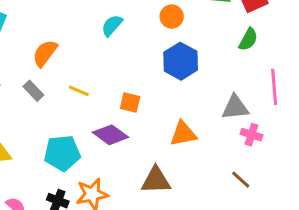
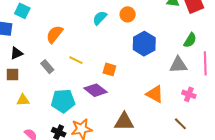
orange circle: (172, 17) -> (128, 14), moved
green semicircle: (248, 39) -> (190, 40), moved
gray rectangle: (33, 91) -> (47, 67), moved
gray triangle: (235, 107) -> (178, 65), moved
orange triangle: (183, 134) -> (155, 94), moved, turned 36

